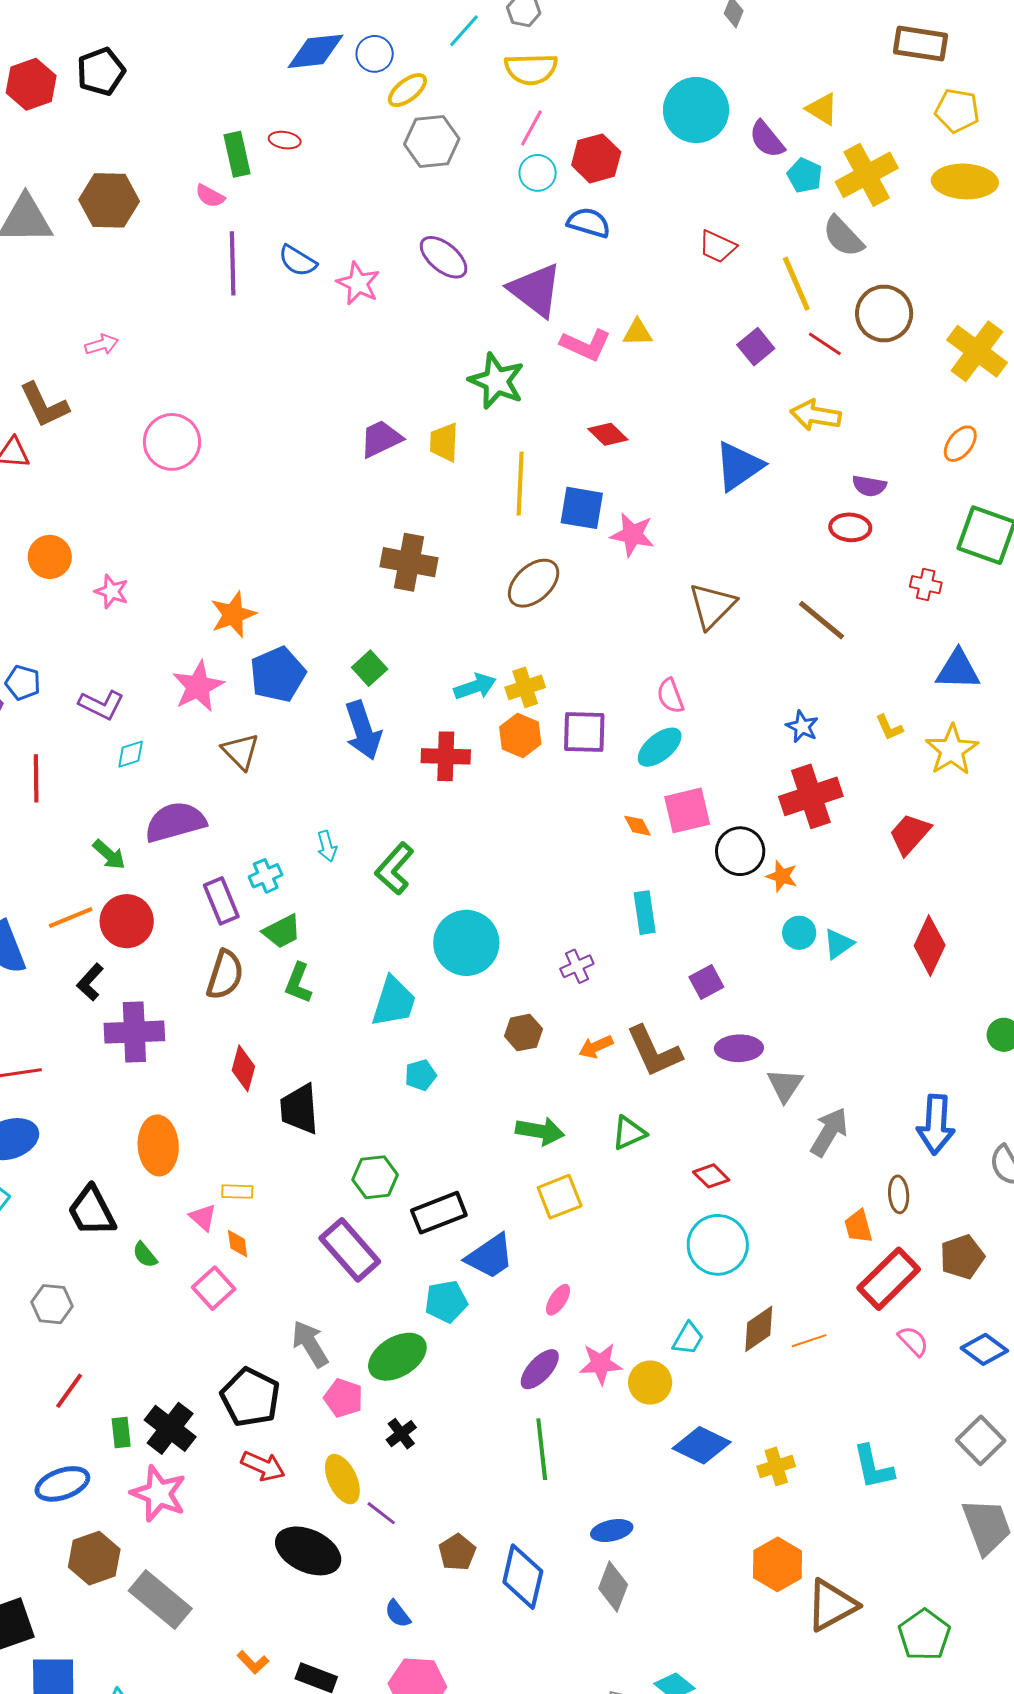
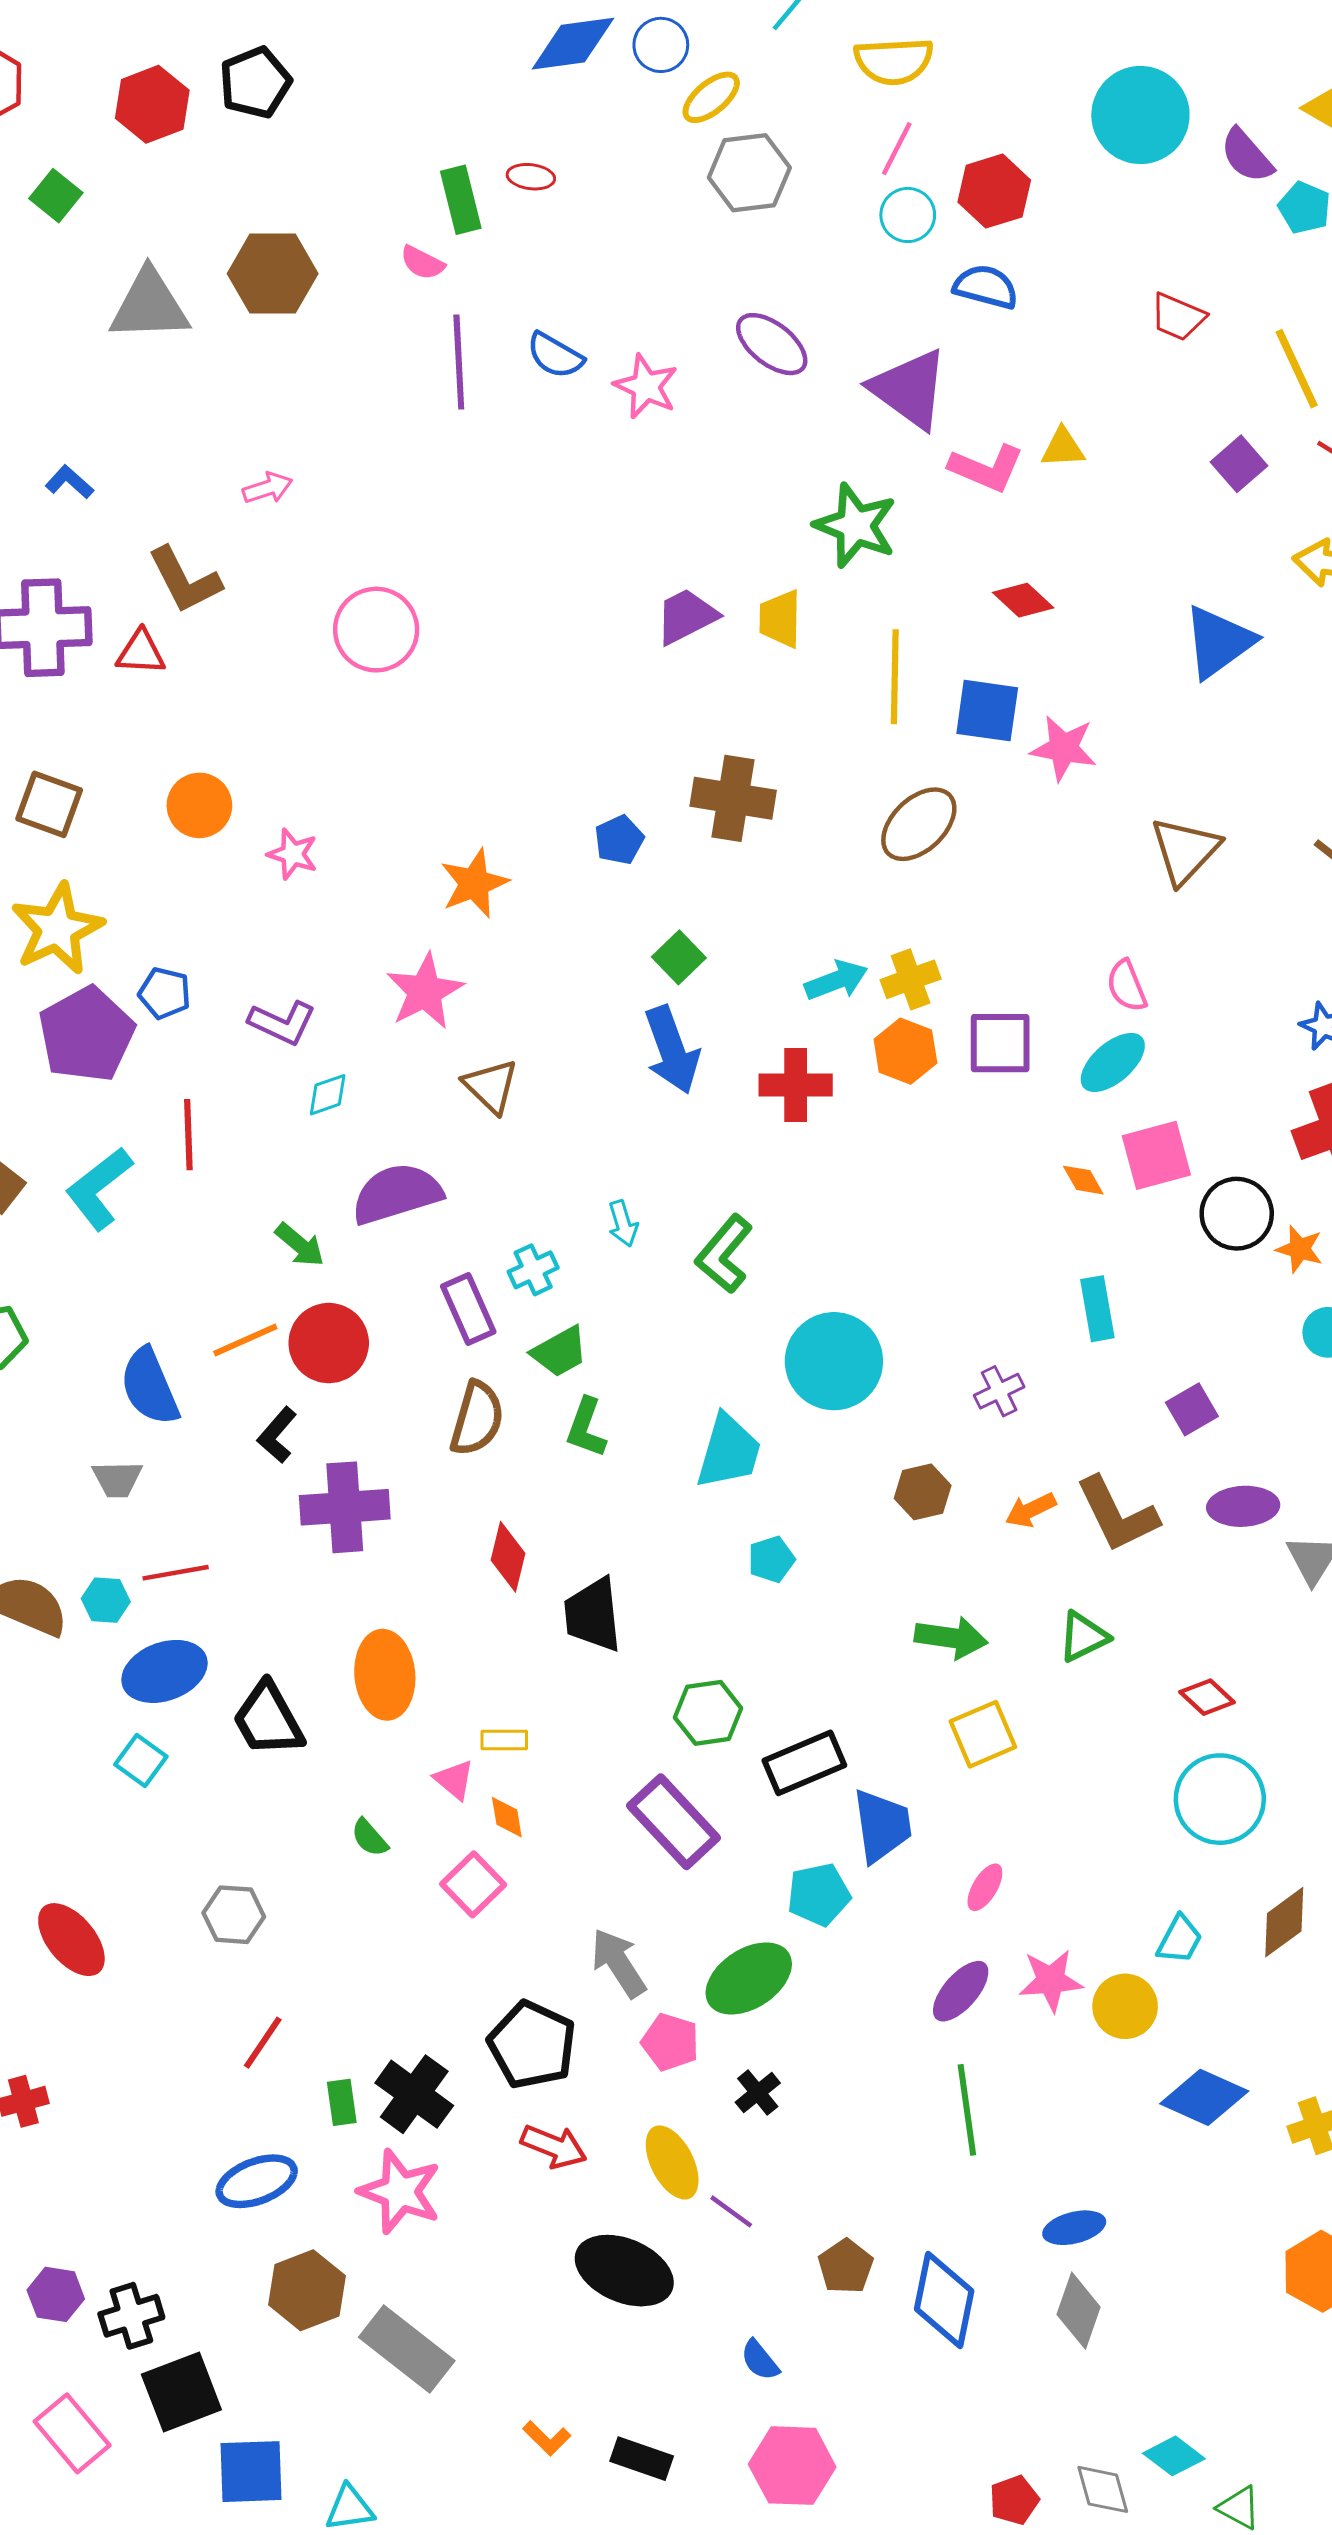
blue pentagon: (278, 674) -> (619, 840), moved, size x0.6
black trapezoid: (92, 1211) -> (268, 1720), moved
blue trapezoid: (490, 1256) -> (882, 1826), turned -62

